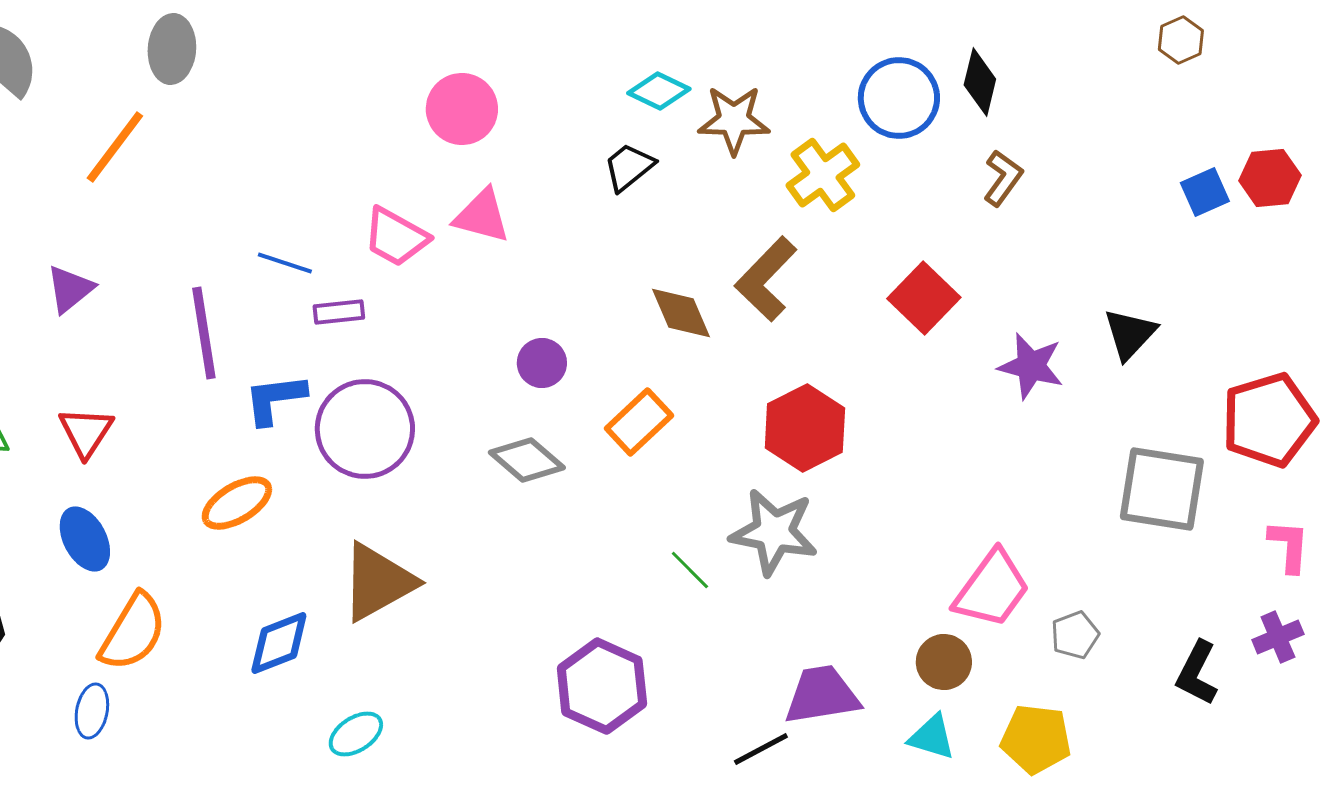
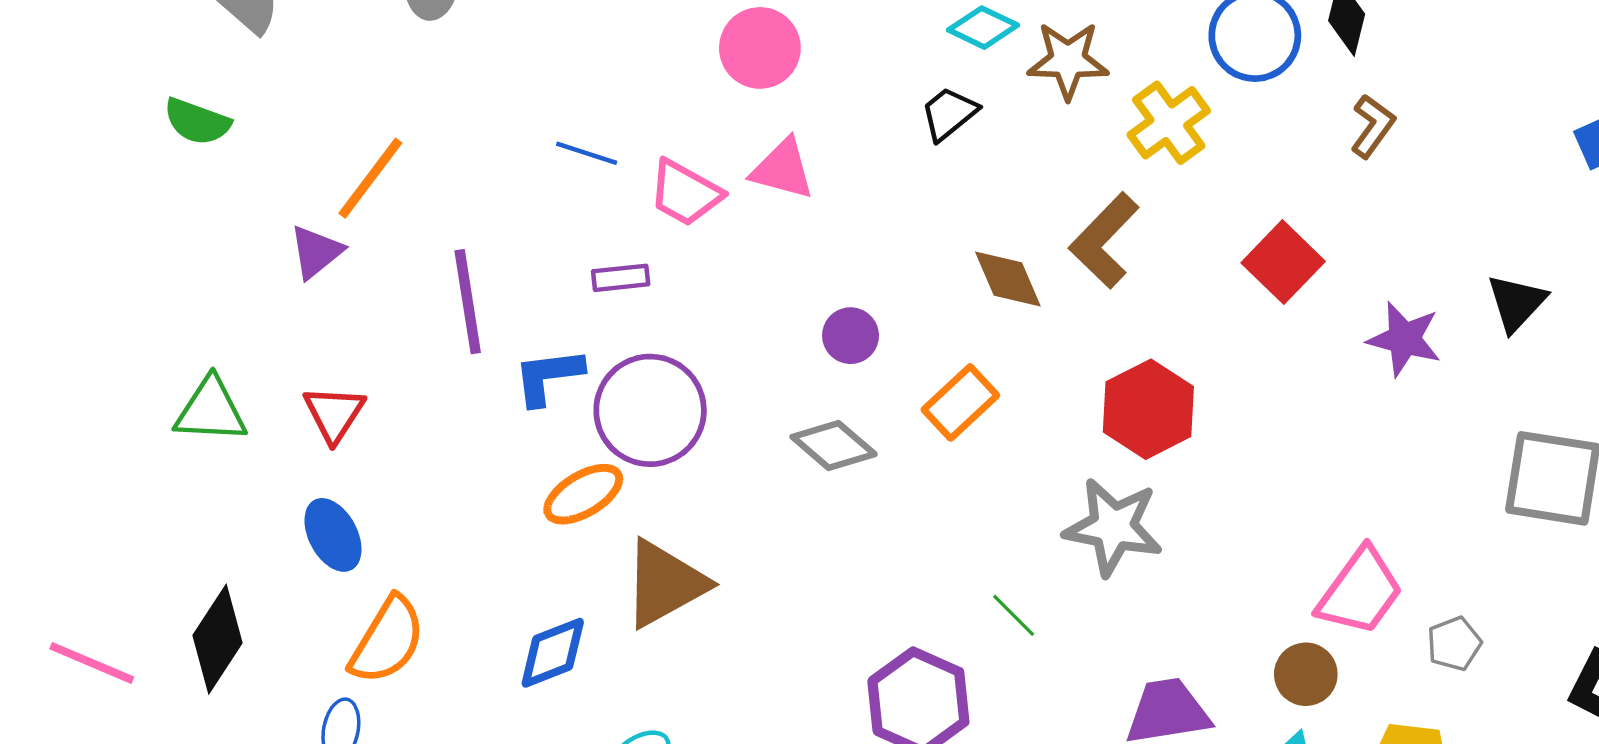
orange line: (115, 147) -> (370, 178), moved
blue line: (285, 263) -> (587, 153), moved
orange ellipse: (237, 503) -> (583, 494), moved
green line: (690, 570) -> (1014, 615), moved

